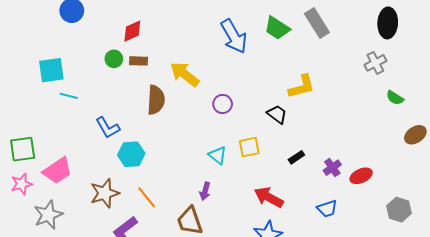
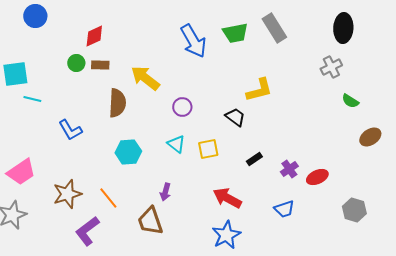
green trapezoid: (277, 28) -> (235, 33), turned -44
cyan hexagon: (131, 154) -> (128, 152), moved
cyan triangle: (217, 155) -> (176, 144), moved

